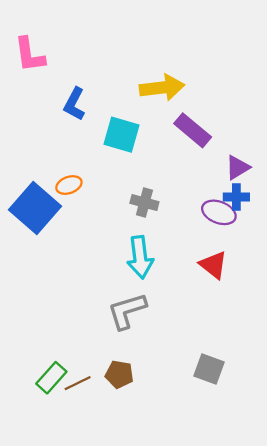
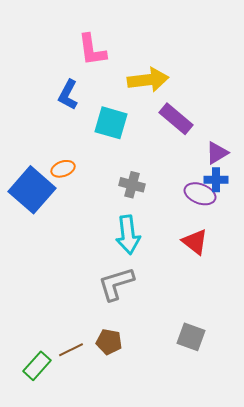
pink L-shape: (30, 55) -> (92, 50), moved
green rectangle: (51, 378) -> (37, 366), moved

